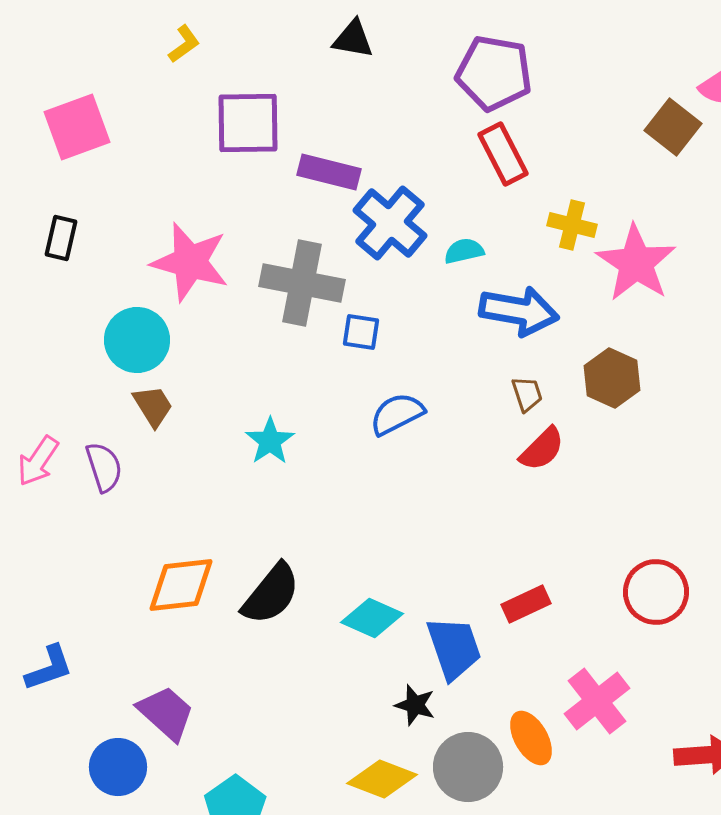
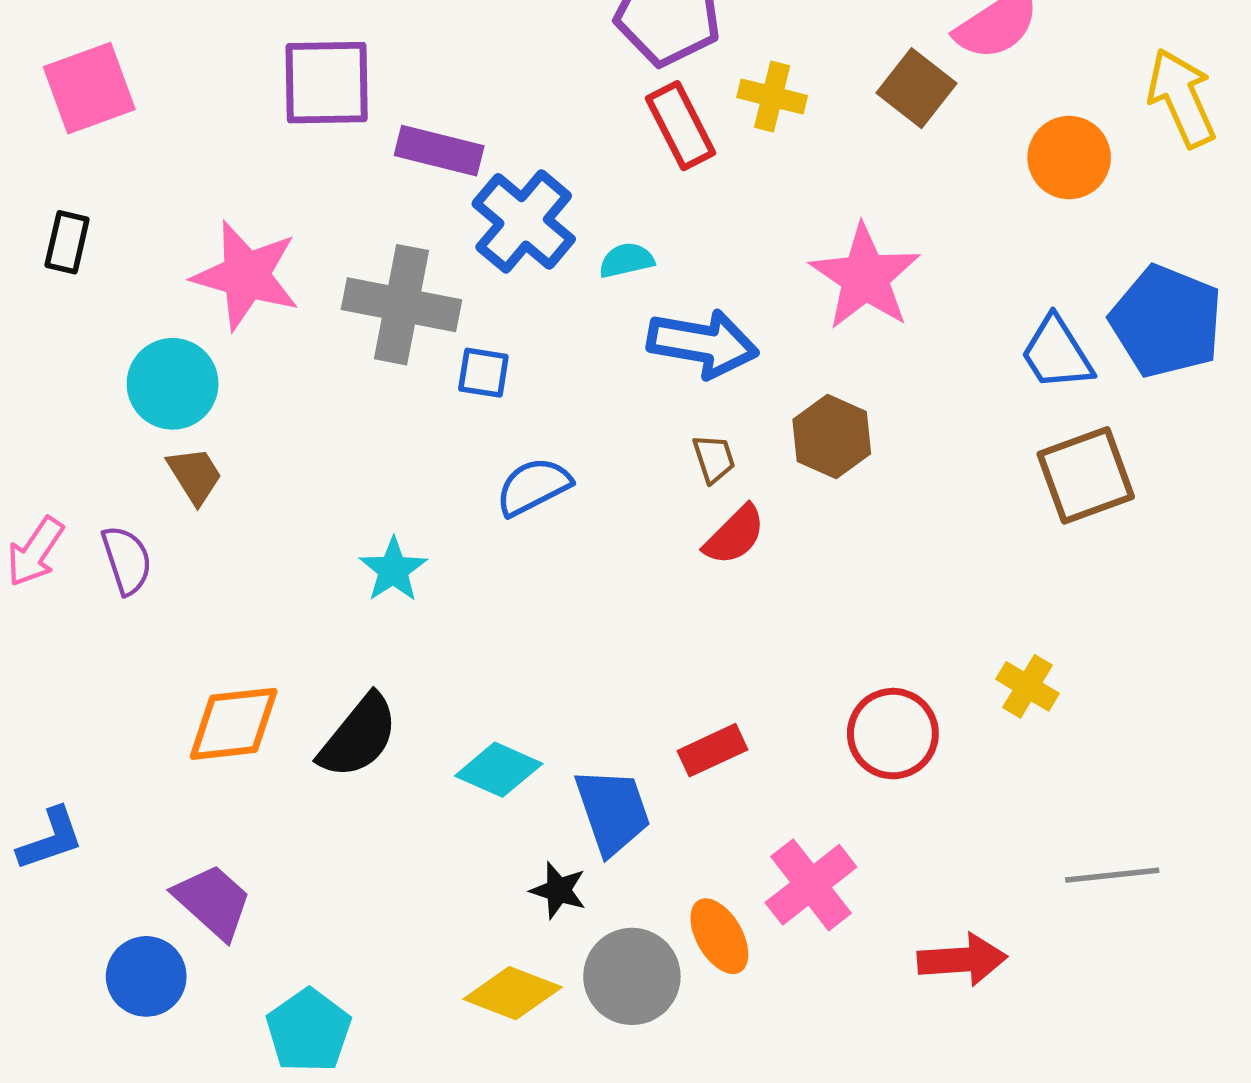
yellow cross: (572, 225) -> (772, 96), moved
cyan star: (270, 441) -> (393, 570), moved

